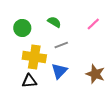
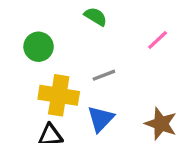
green semicircle: (54, 22) -> (96, 17), moved

